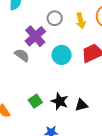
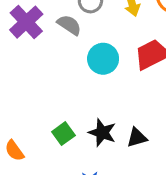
purple cross: (35, 36) -> (26, 22), moved
gray semicircle: (22, 55) -> (69, 25), moved

